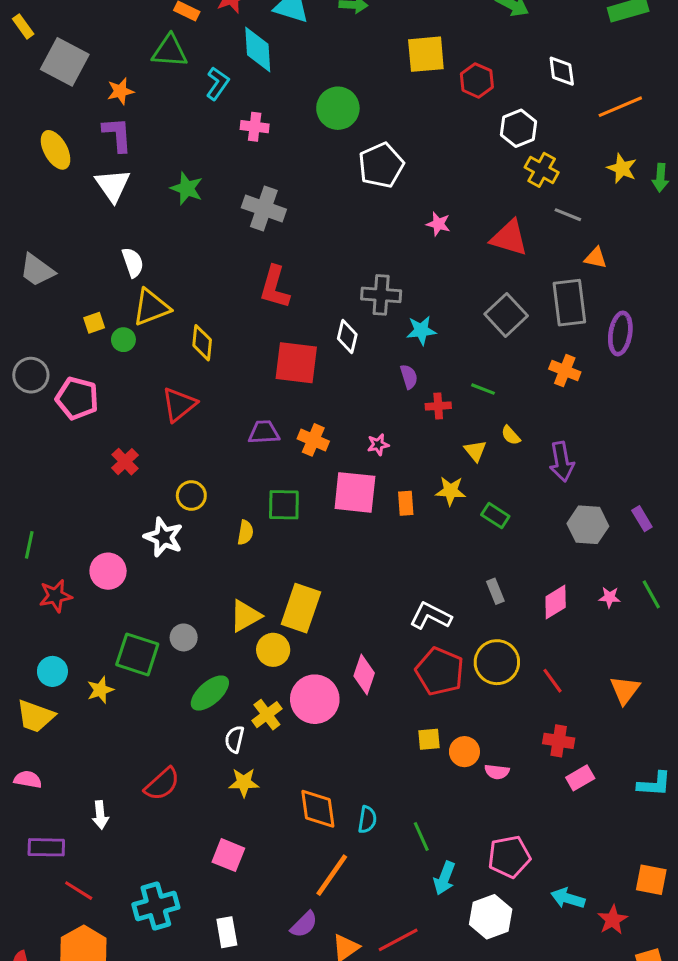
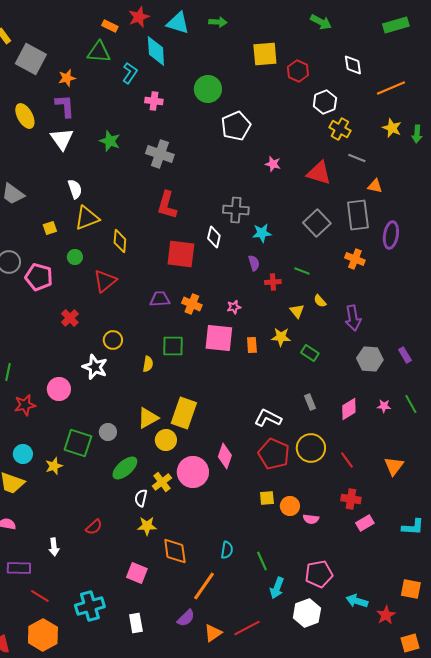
green circle: (123, 340) -> (75, 257), moved
red semicircle: (162, 784) -> (94, 527), size x0.7
orange diamond: (318, 809) -> (175, 551), moved

